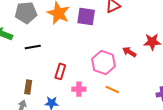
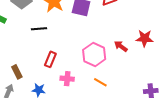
black line: (33, 47) -> (39, 29), moved
brown rectangle: (28, 87) -> (17, 72), turned -40

